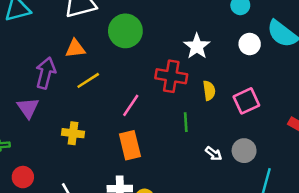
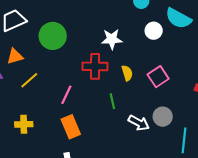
white star: (197, 46) -> (112, 39), turned -30
white arrow: (214, 154) -> (139, 123), size x1.5

